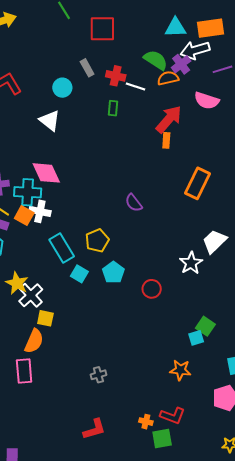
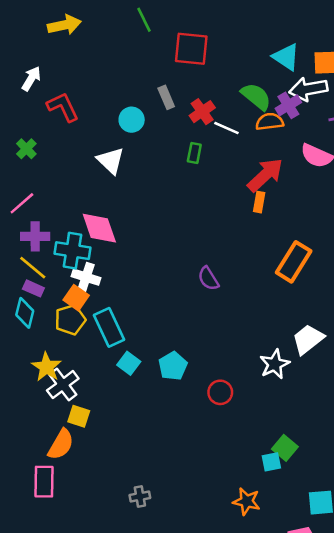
cyan triangle: (175, 28) -> (286, 57), turned 30
red cross: (116, 76) -> (202, 112), turned 36
orange square: (24, 216) -> (76, 298), moved
yellow pentagon: (97, 241) -> (70, 320), moved

